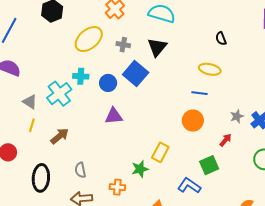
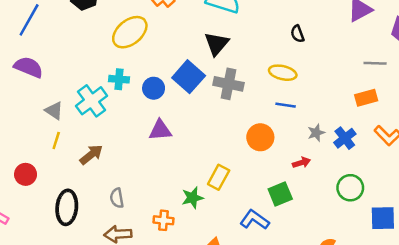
gray cross: (123, 45) -> (229, 84), moved, size x1.6
blue line: (200, 93) -> (286, 105), moved
red arrow: (226, 140) -> (301, 163), turned 32

